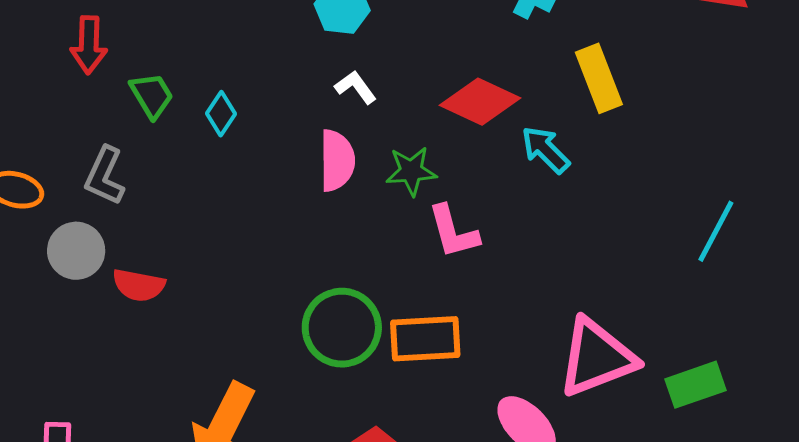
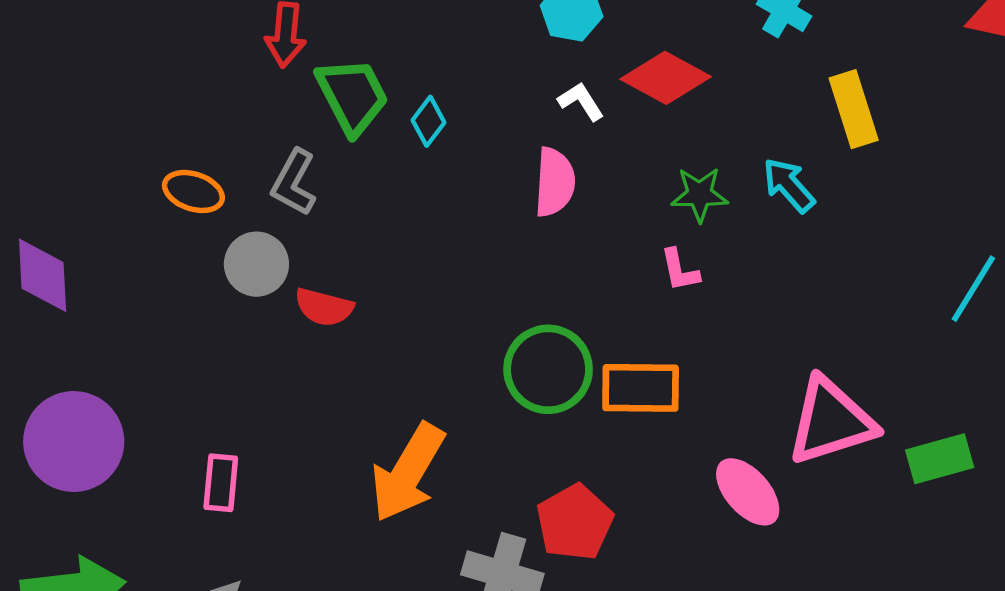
green trapezoid: (152, 95) -> (352, 96), size x1.5
red diamond: (480, 102) -> (666, 78), moved
green star: (411, 171) -> (700, 194), moved
pink L-shape: (453, 232) -> (680, 270), size x0.7

